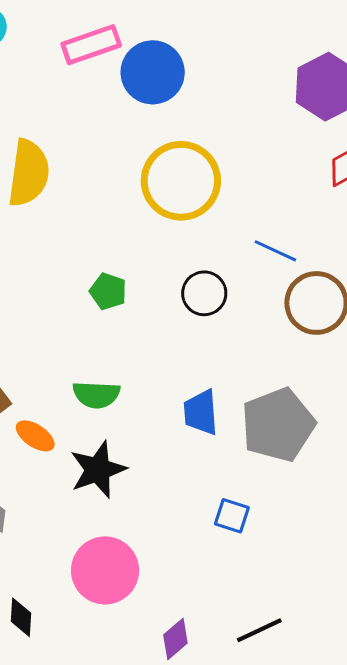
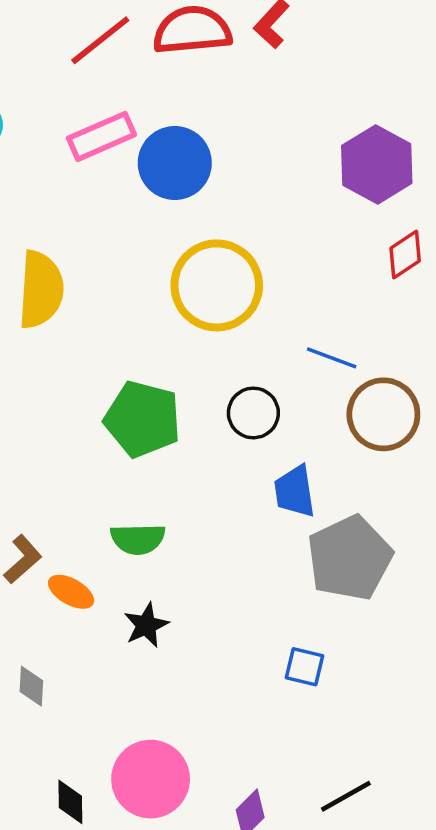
green pentagon: (108, 291) -> (143, 419), size x1.8
blue trapezoid: (201, 412) -> (295, 491), moved
black star: (98, 470) -> (146, 625), size x0.7
pink circle: (105, 570) -> (151, 779), moved

